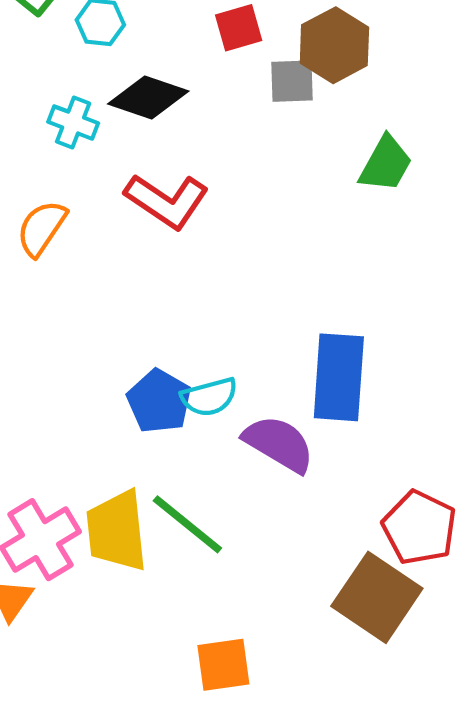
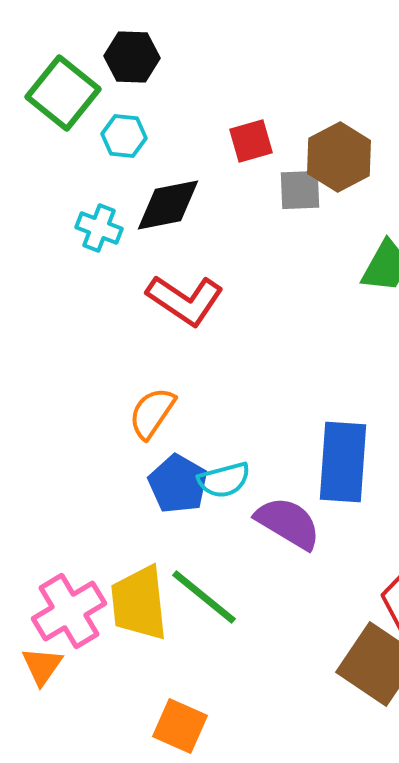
black diamond: (148, 97) -> (168, 205), turned -30
orange semicircle: (42, 228) -> (152, 413), moved
orange square: (223, 665) -> (180, 726), moved, turned 32

